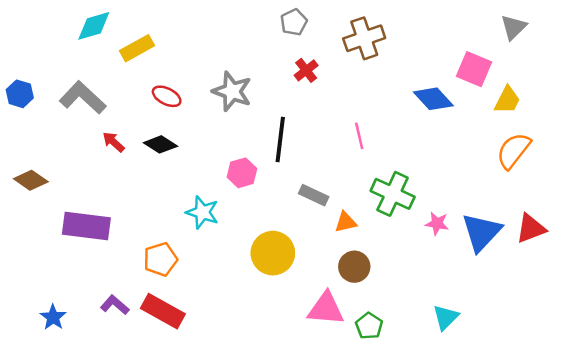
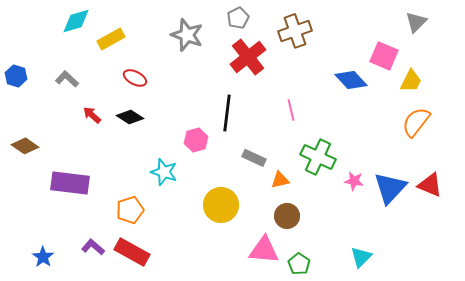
red cross: (306, 70) -> (248, 57), size x1.8
gray star: (232, 91) -> (187, 35), moved
gray L-shape: (83, 98) -> (67, 79), size x0.6
red triangle: (531, 228) -> (430, 185), turned 44

